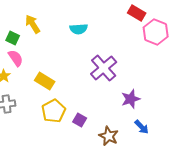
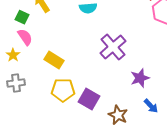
yellow pentagon: (54, 111) -> (63, 90), turned 30
purple square: (80, 120) -> (89, 99), size x1.5

